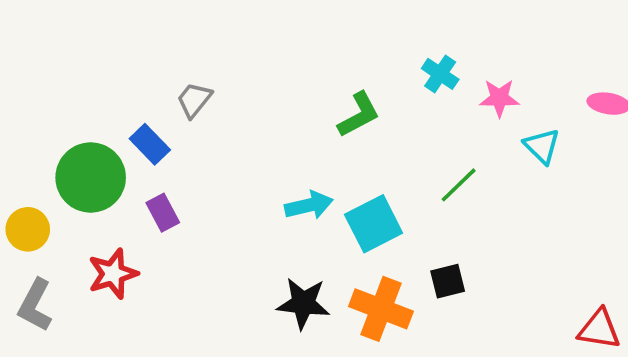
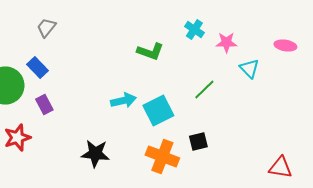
gray trapezoid: (194, 100) -> (46, 28), moved
green L-shape: (359, 115) -> (150, 52), turned 48
black star: (303, 303) -> (95, 154), moved

